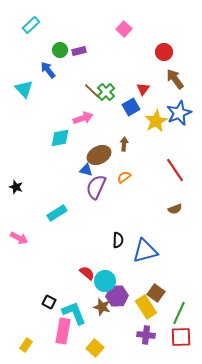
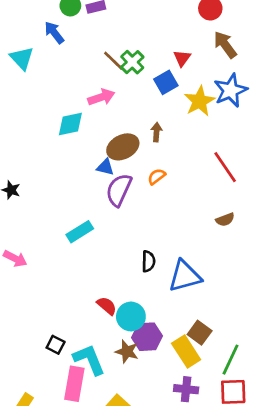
cyan rectangle: (57, 213) -> (80, 232), moved

